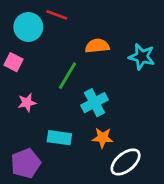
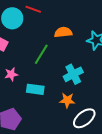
cyan cross: (95, 103) -> (73, 74), moved
cyan rectangle: (59, 138) -> (35, 89), moved

